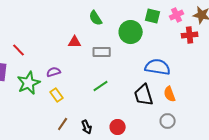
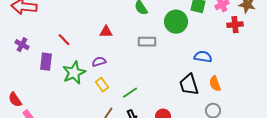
red triangle: (75, 42) -> (106, 32), moved
blue semicircle: (158, 67) -> (203, 57), size x0.7
green line: (101, 86) -> (130, 93), moved

